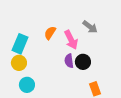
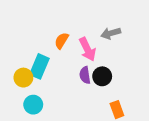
gray arrow: (90, 27) -> (111, 33), turned 126
cyan rectangle: (20, 44) -> (39, 66), moved

